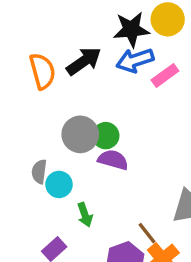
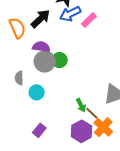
purple semicircle: (113, 160) -> (41, 47), moved
gray semicircle: (39, 172) -> (19, 78), moved
green arrow: (85, 215) -> (81, 105), moved

